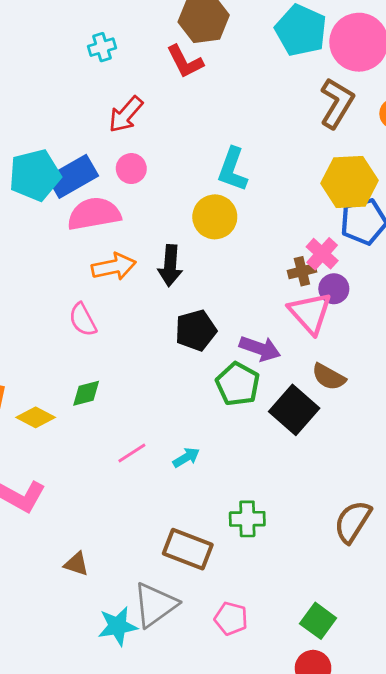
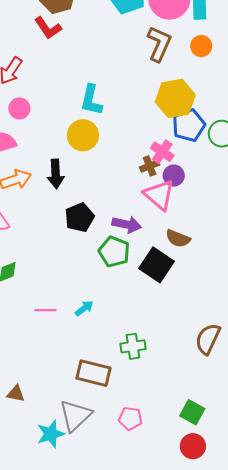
pink line: (132, 453) -> (45, 310), turned 40

